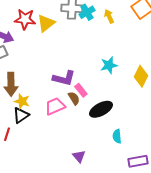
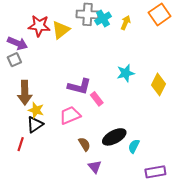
yellow arrow: (109, 16) -> (126, 23), turned 48
brown semicircle: (74, 98) -> (84, 144), moved
black ellipse: (101, 109) -> (114, 137), moved
cyan semicircle: (117, 136) -> (134, 146), turned 32

